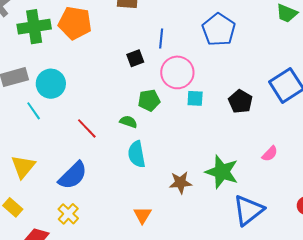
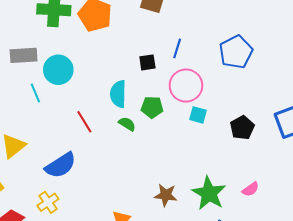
cyan semicircle: (137, 154) -> (118, 94), moved
pink semicircle: (270, 154) -> (250, 189), moved

